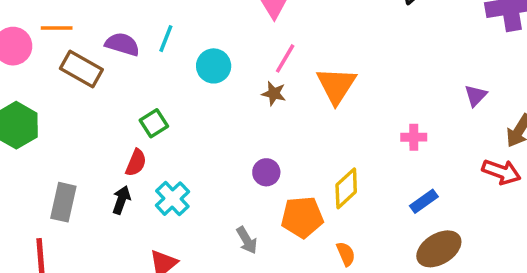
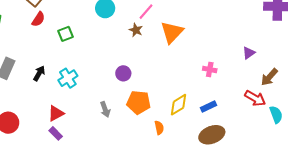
red semicircle: (136, 163) -> (38, 19), moved
yellow diamond: (346, 188) -> (179, 105), moved

